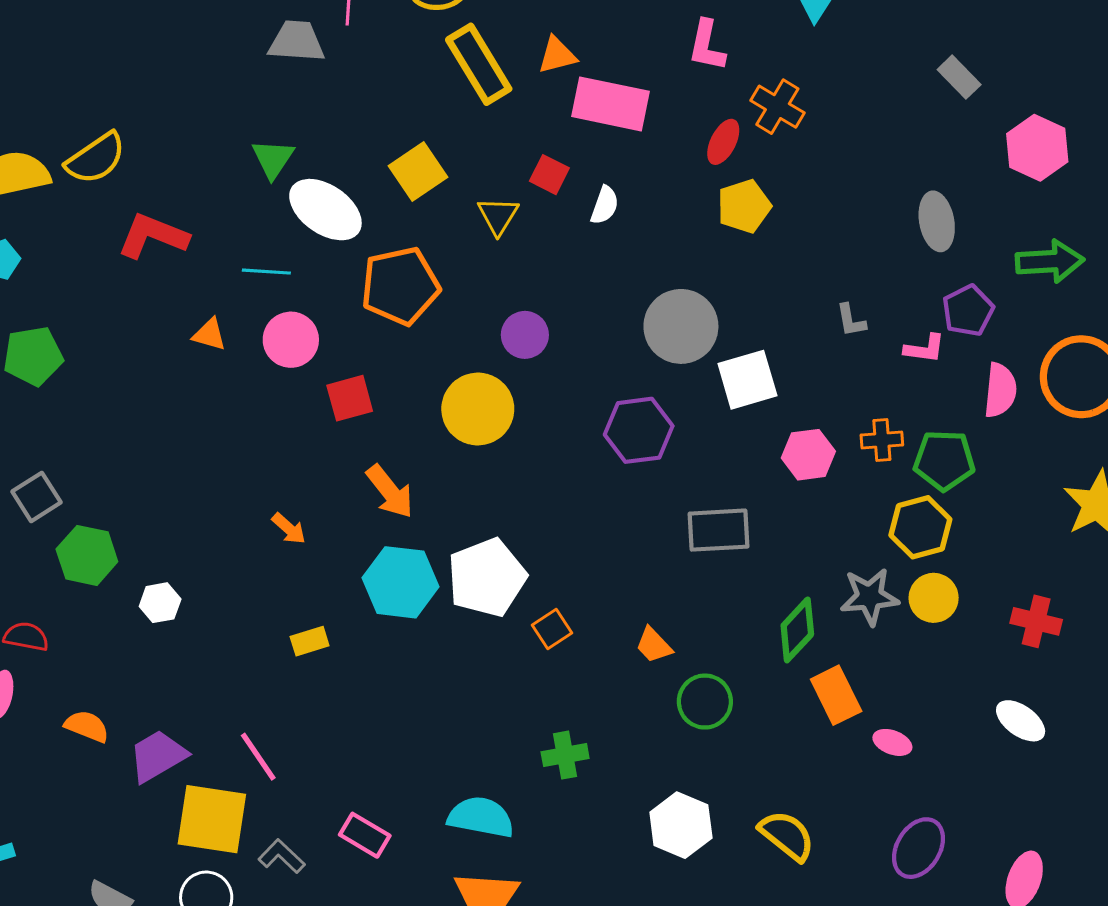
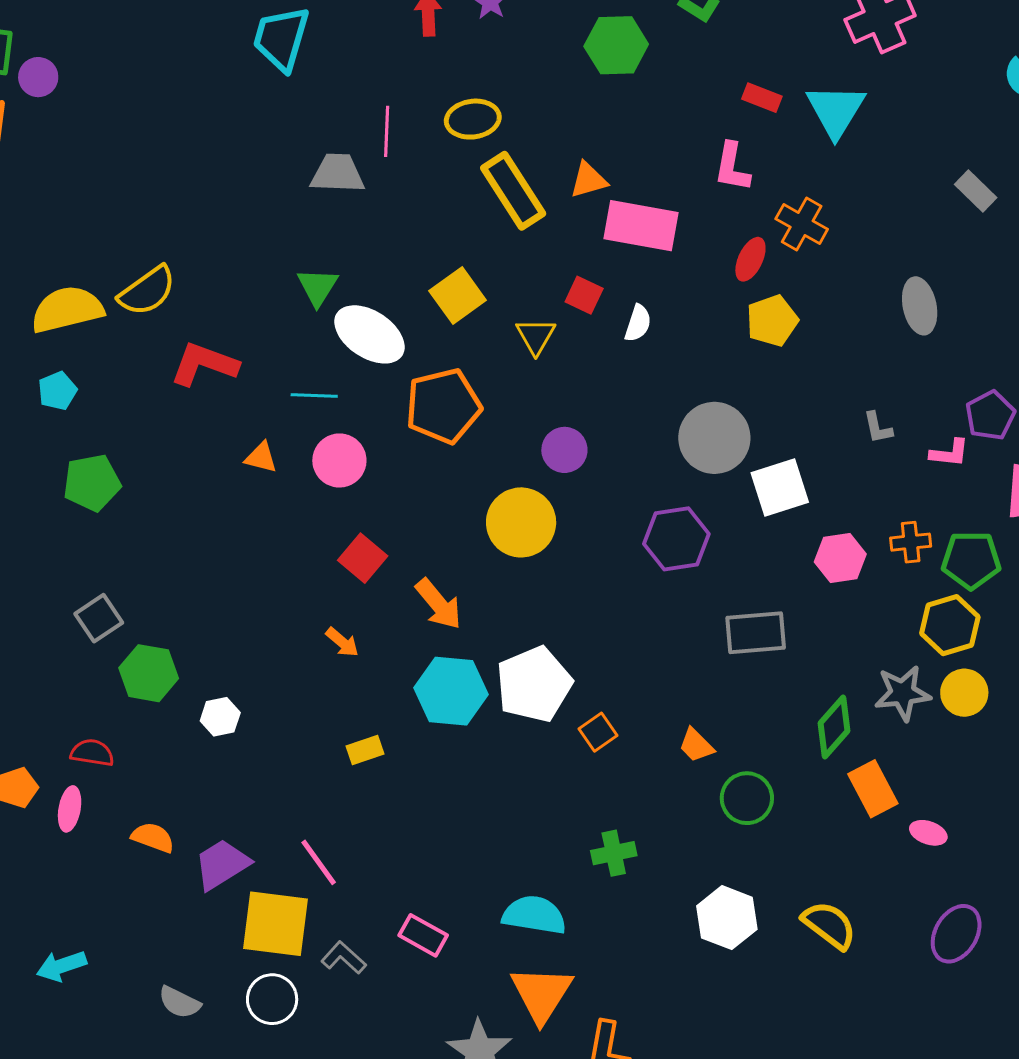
gray ellipse: (937, 221) -> (920, 306), moved
red square: (350, 398) -> (363, 558), moved, turned -33

